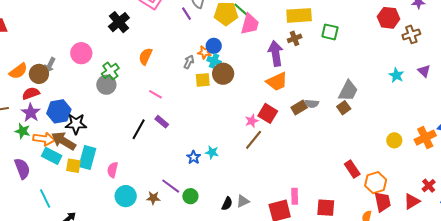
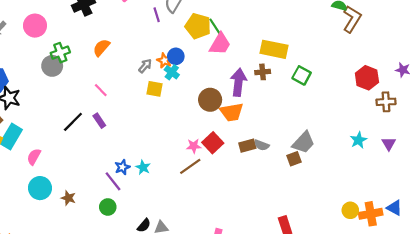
brown circle: (223, 74) -> (210, 100), moved
yellow circle: (394, 140) -> (350, 210), moved
purple line: (171, 186) -> (113, 181), moved

